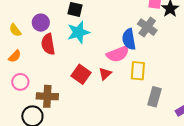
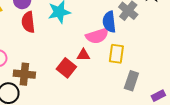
red square: (81, 74) -> (66, 68), moved
red triangle: (105, 74) -> (83, 55), turned 40

